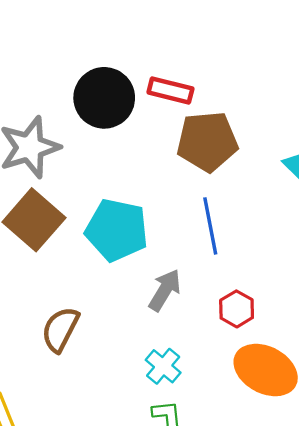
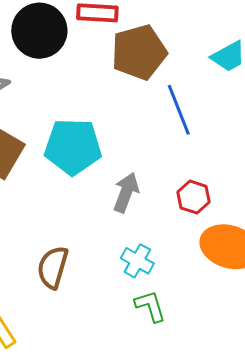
blue line: (210, 226) -> (179, 110), moved
brown semicircle: (60, 329) -> (53, 267), moved

